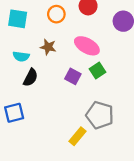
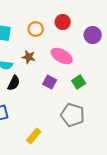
green square: (97, 70) -> (79, 82), moved
yellow rectangle: (77, 136) -> (34, 136), moved

